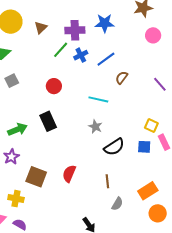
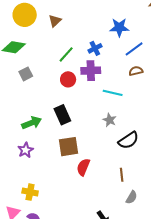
blue star: (105, 23) -> (119, 27), moved
purple cross: (75, 30) -> (91, 71), moved
green line: (61, 50) -> (66, 54), moved
blue line: (106, 59) -> (134, 49), moved
brown semicircle: (122, 78) -> (136, 71), turned 40
brown square: (36, 177) -> (68, 147), moved, turned -30

